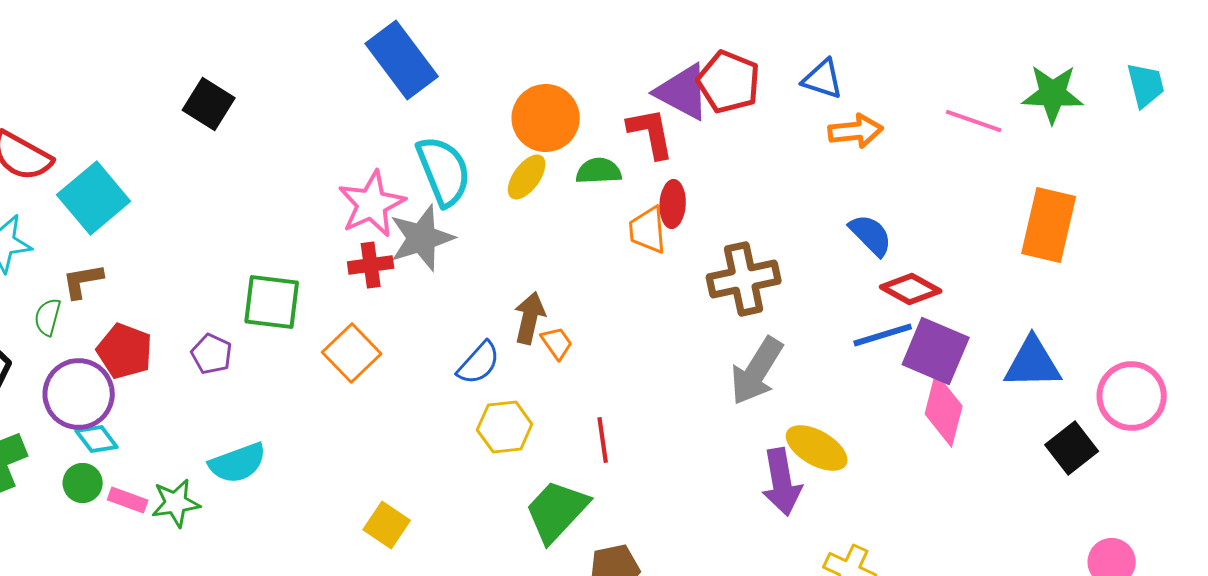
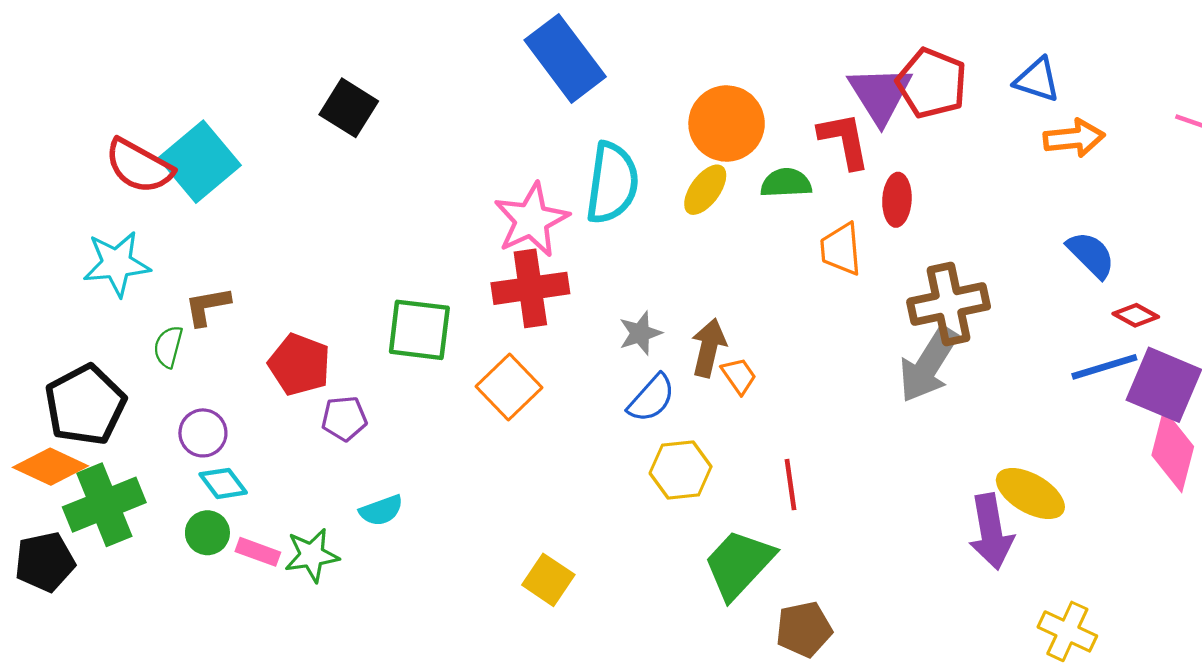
purple triangle: (683, 92) -> (880, 94), turned 30
cyan semicircle: (444, 171) -> (612, 183), turned 30
cyan square: (94, 198) -> (200, 162), moved
red ellipse: (673, 204) -> (897, 200), moved
gray star: (422, 238) -> (640, 333), moved, size x0.6
red cross: (371, 265) -> (530, 288), size x1.5
red diamond: (911, 289) -> (1136, 315), size x0.7
red pentagon: (125, 351) -> (299, 365), moved
purple pentagon: (212, 354) -> (344, 418), moved, turned -30
gray arrow: (757, 371) -> (928, 365), moved
purple circle: (79, 394) -> (203, 433), size x0.6
cyan semicircle: (238, 463) -> (381, 510), size x0.7

